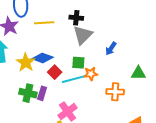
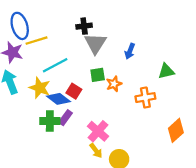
yellow line: (44, 23) -> (36, 41), moved
blue diamond: (43, 58) -> (59, 99), moved, turned 30
cyan line: (74, 79) -> (55, 65), moved
purple rectangle: (42, 93) -> (65, 118), turned 32

